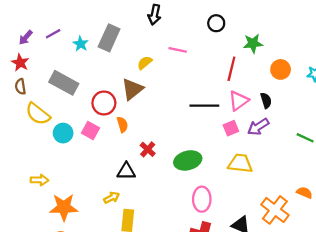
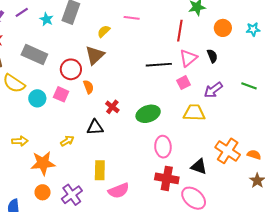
purple arrow: (258, 127) -> (213, 90), moved
orange semicircle: (304, 193) -> (254, 155), moved
yellow arrow: (112, 198) -> (67, 141), moved

